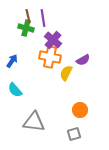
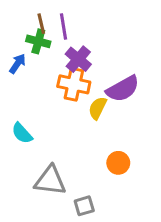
purple semicircle: (83, 60) -> (123, 89), size x1.6
blue arrow: (12, 61) -> (18, 64), moved
gray square: (74, 134) -> (84, 206), moved

